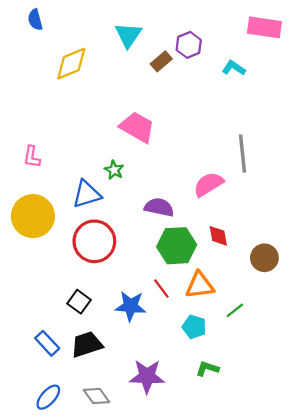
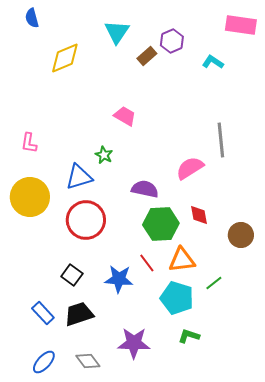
pink trapezoid: (137, 127) -> (125, 116), size x0.7
cyan pentagon: (194, 327) -> (177, 298), size x1.5

